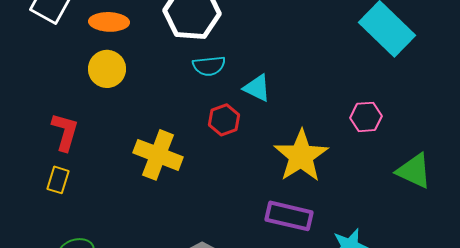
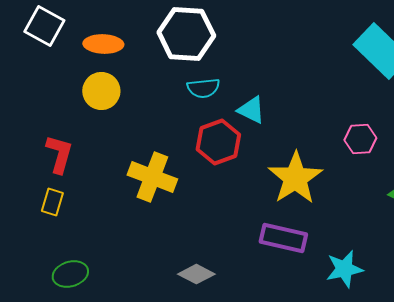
red hexagon: (224, 120) -> (218, 142), size x1.4

